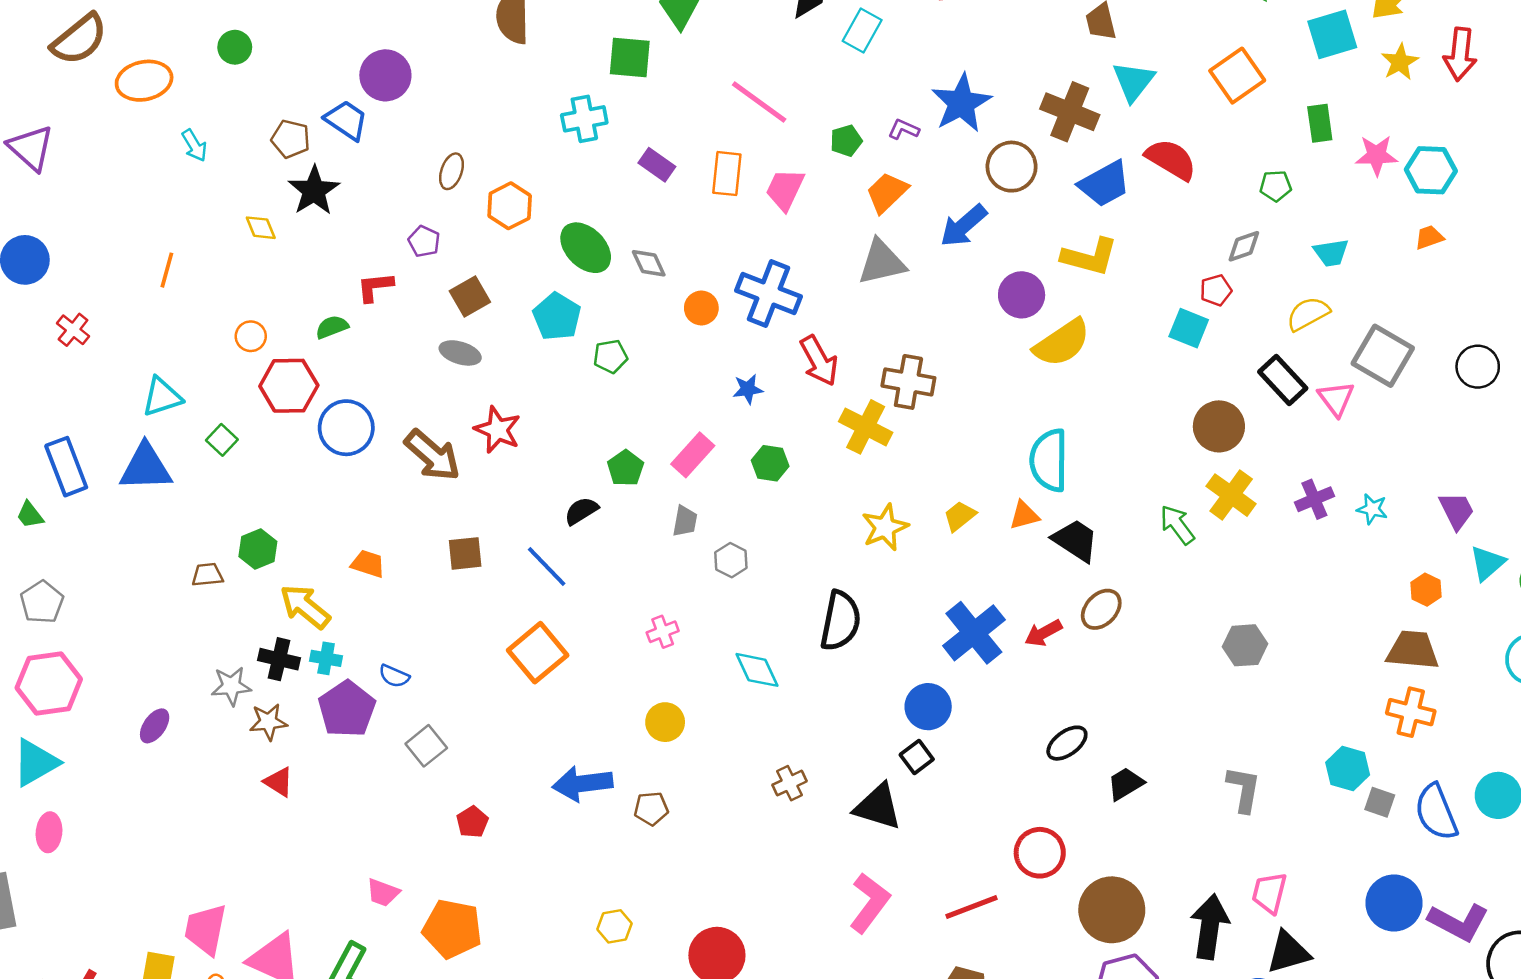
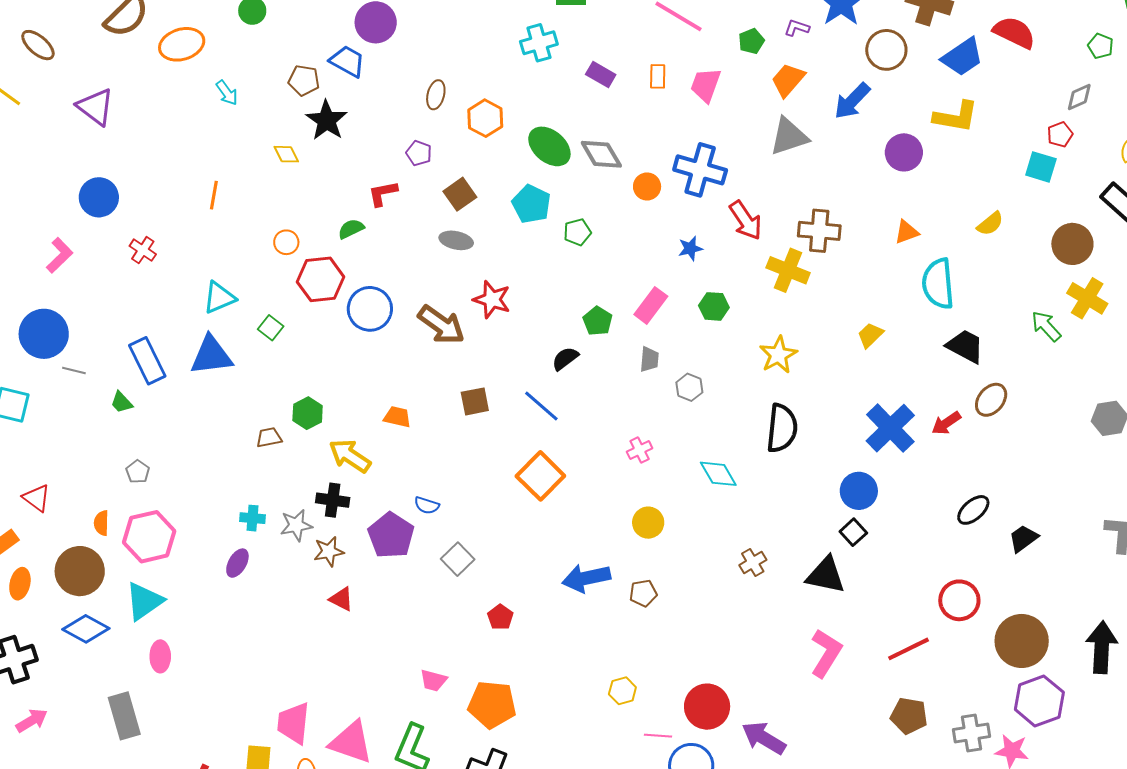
orange rectangle: (727, 174) -> (658, 76), size x0.7
green pentagon: (1276, 186) -> (1101, 46), turned 30
gray diamond: (649, 263) -> (601, 154), size x1.4
yellow semicircle: (1062, 343) -> (990, 224), moved, size x0.6
orange triangle: (1024, 515) -> (906, 232), moved
yellow star: (885, 527) -> (778, 355), moved
gray pentagon: (42, 602) -> (138, 472), size x0.7
cyan cross: (326, 658) -> (252, 518), moved

